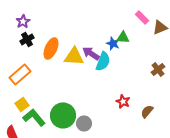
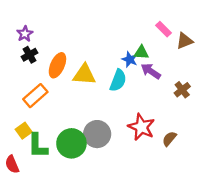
purple arrow: (91, 53) -> (151, 71), moved
orange rectangle: (20, 74) -> (35, 96), moved
red star: (123, 101) -> (141, 127), size x1.6
green L-shape: (34, 117) -> (38, 146), turned -140
gray circle: (84, 123) -> (97, 134), moved, size x1.5

